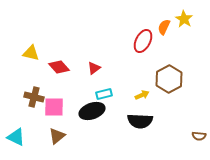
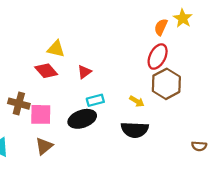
red ellipse: (143, 41) -> (158, 57), moved
yellow triangle: (31, 53) -> (56, 49), moved
yellow arrow: (142, 95) -> (137, 101), turned 56

